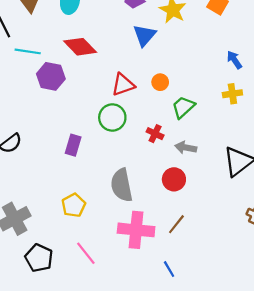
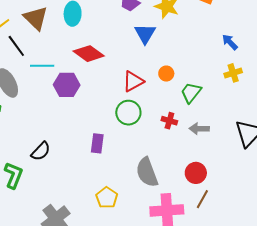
red circle: (174, 179) -> (196, 173), moved

